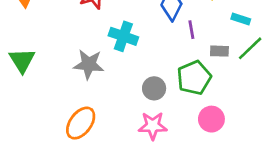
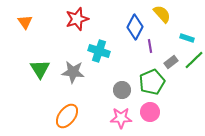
gray rectangle: (219, 51) -> (171, 62), turned -40
green triangle: (22, 60) -> (40, 69), moved
pink circle: (211, 119) -> (150, 112), moved

